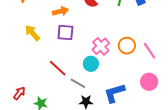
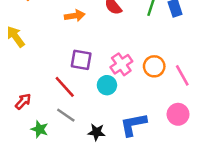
purple square: (65, 32) -> (81, 60), moved
yellow arrow: (32, 33) -> (16, 37), moved
gray line: (78, 83) -> (66, 115), moved
red arrow: (19, 93) -> (23, 101), moved

